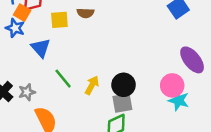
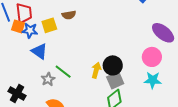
blue star: (15, 28) -> (30, 31), moved
yellow arrow: (92, 85) -> (96, 70), moved
gray star: (27, 92) -> (48, 79), moved
cyan star: (179, 100) -> (153, 80), moved

